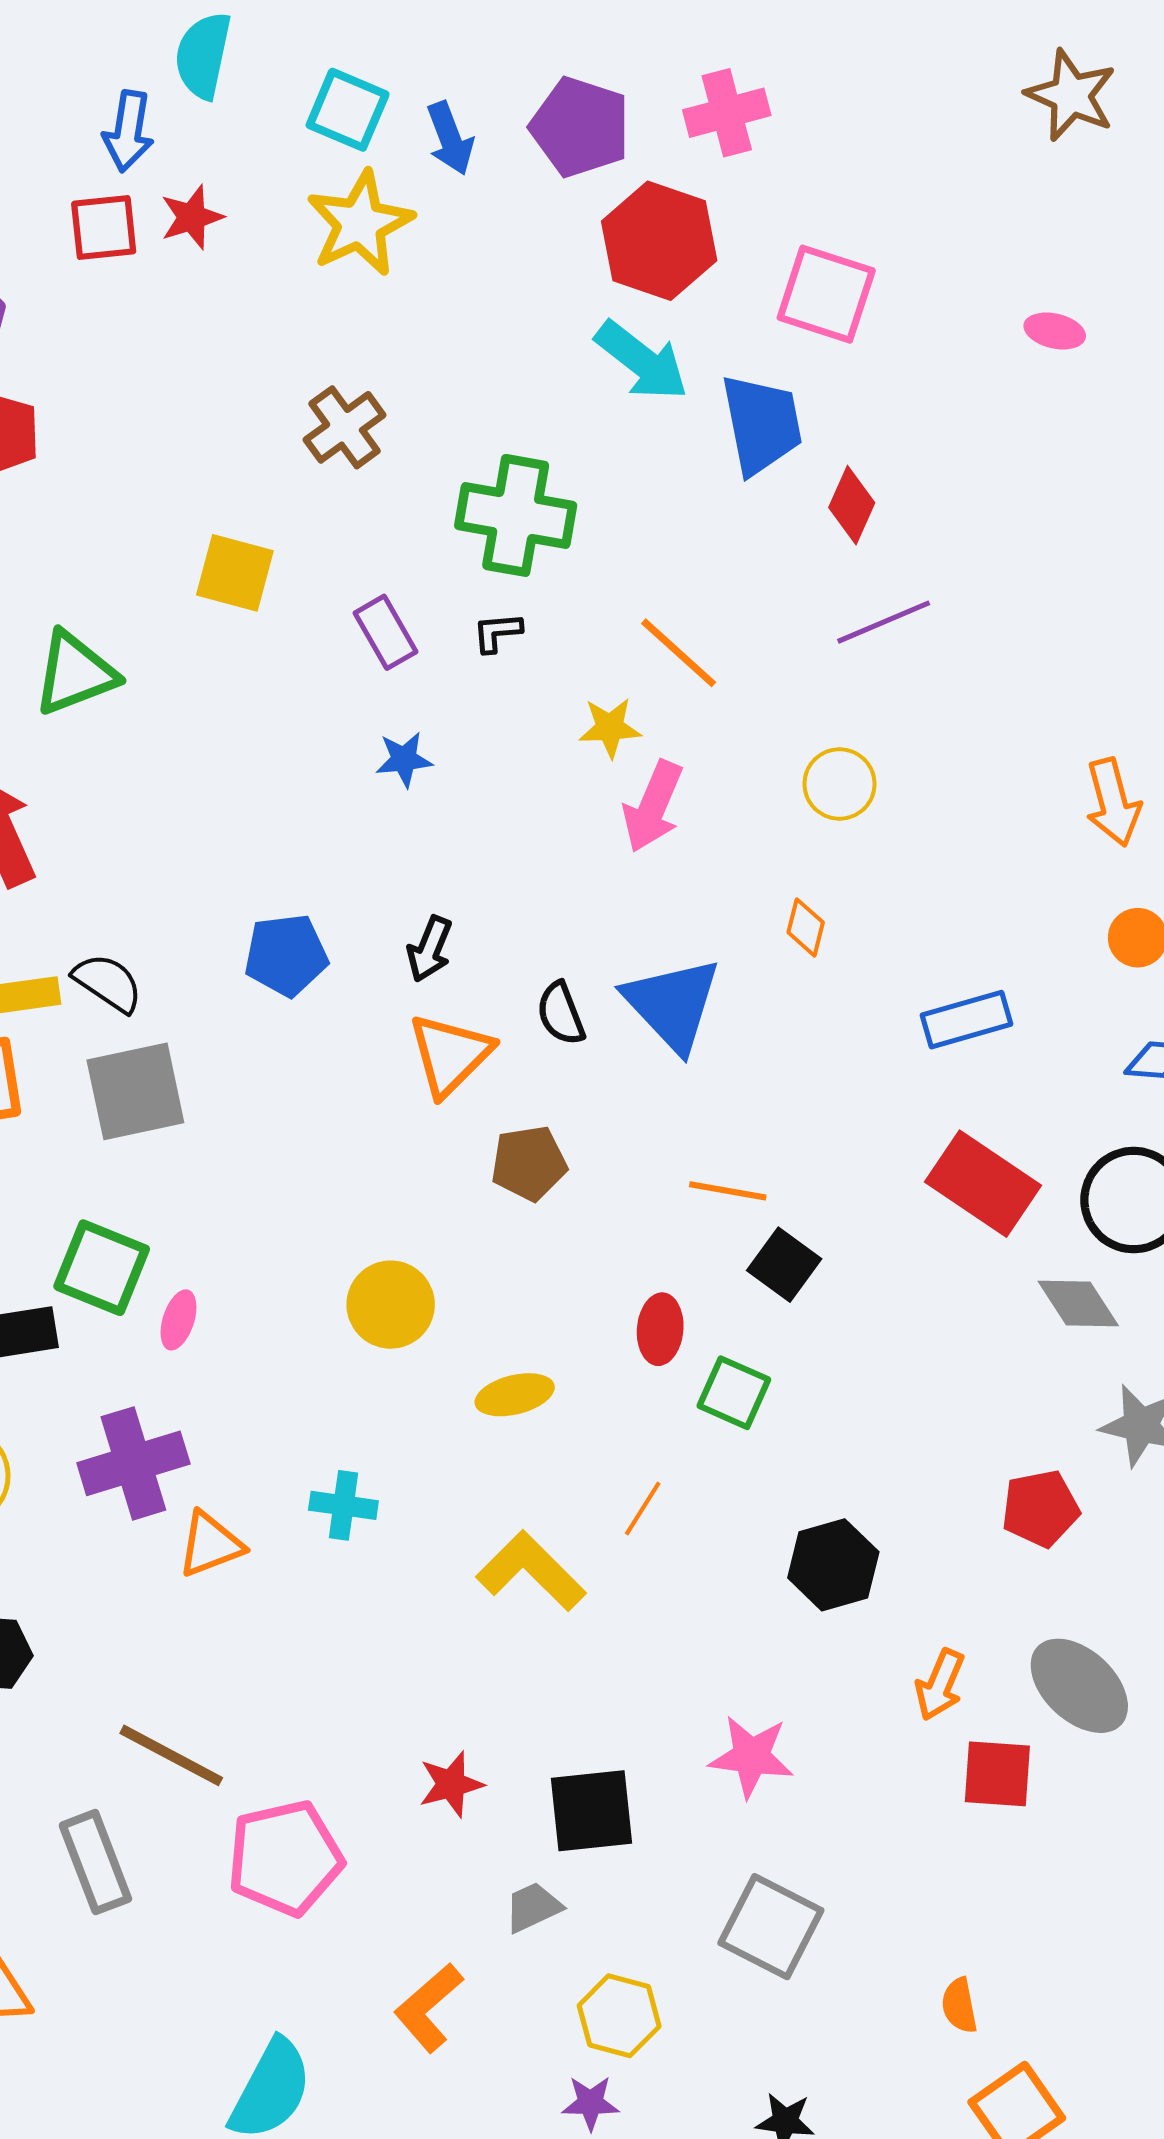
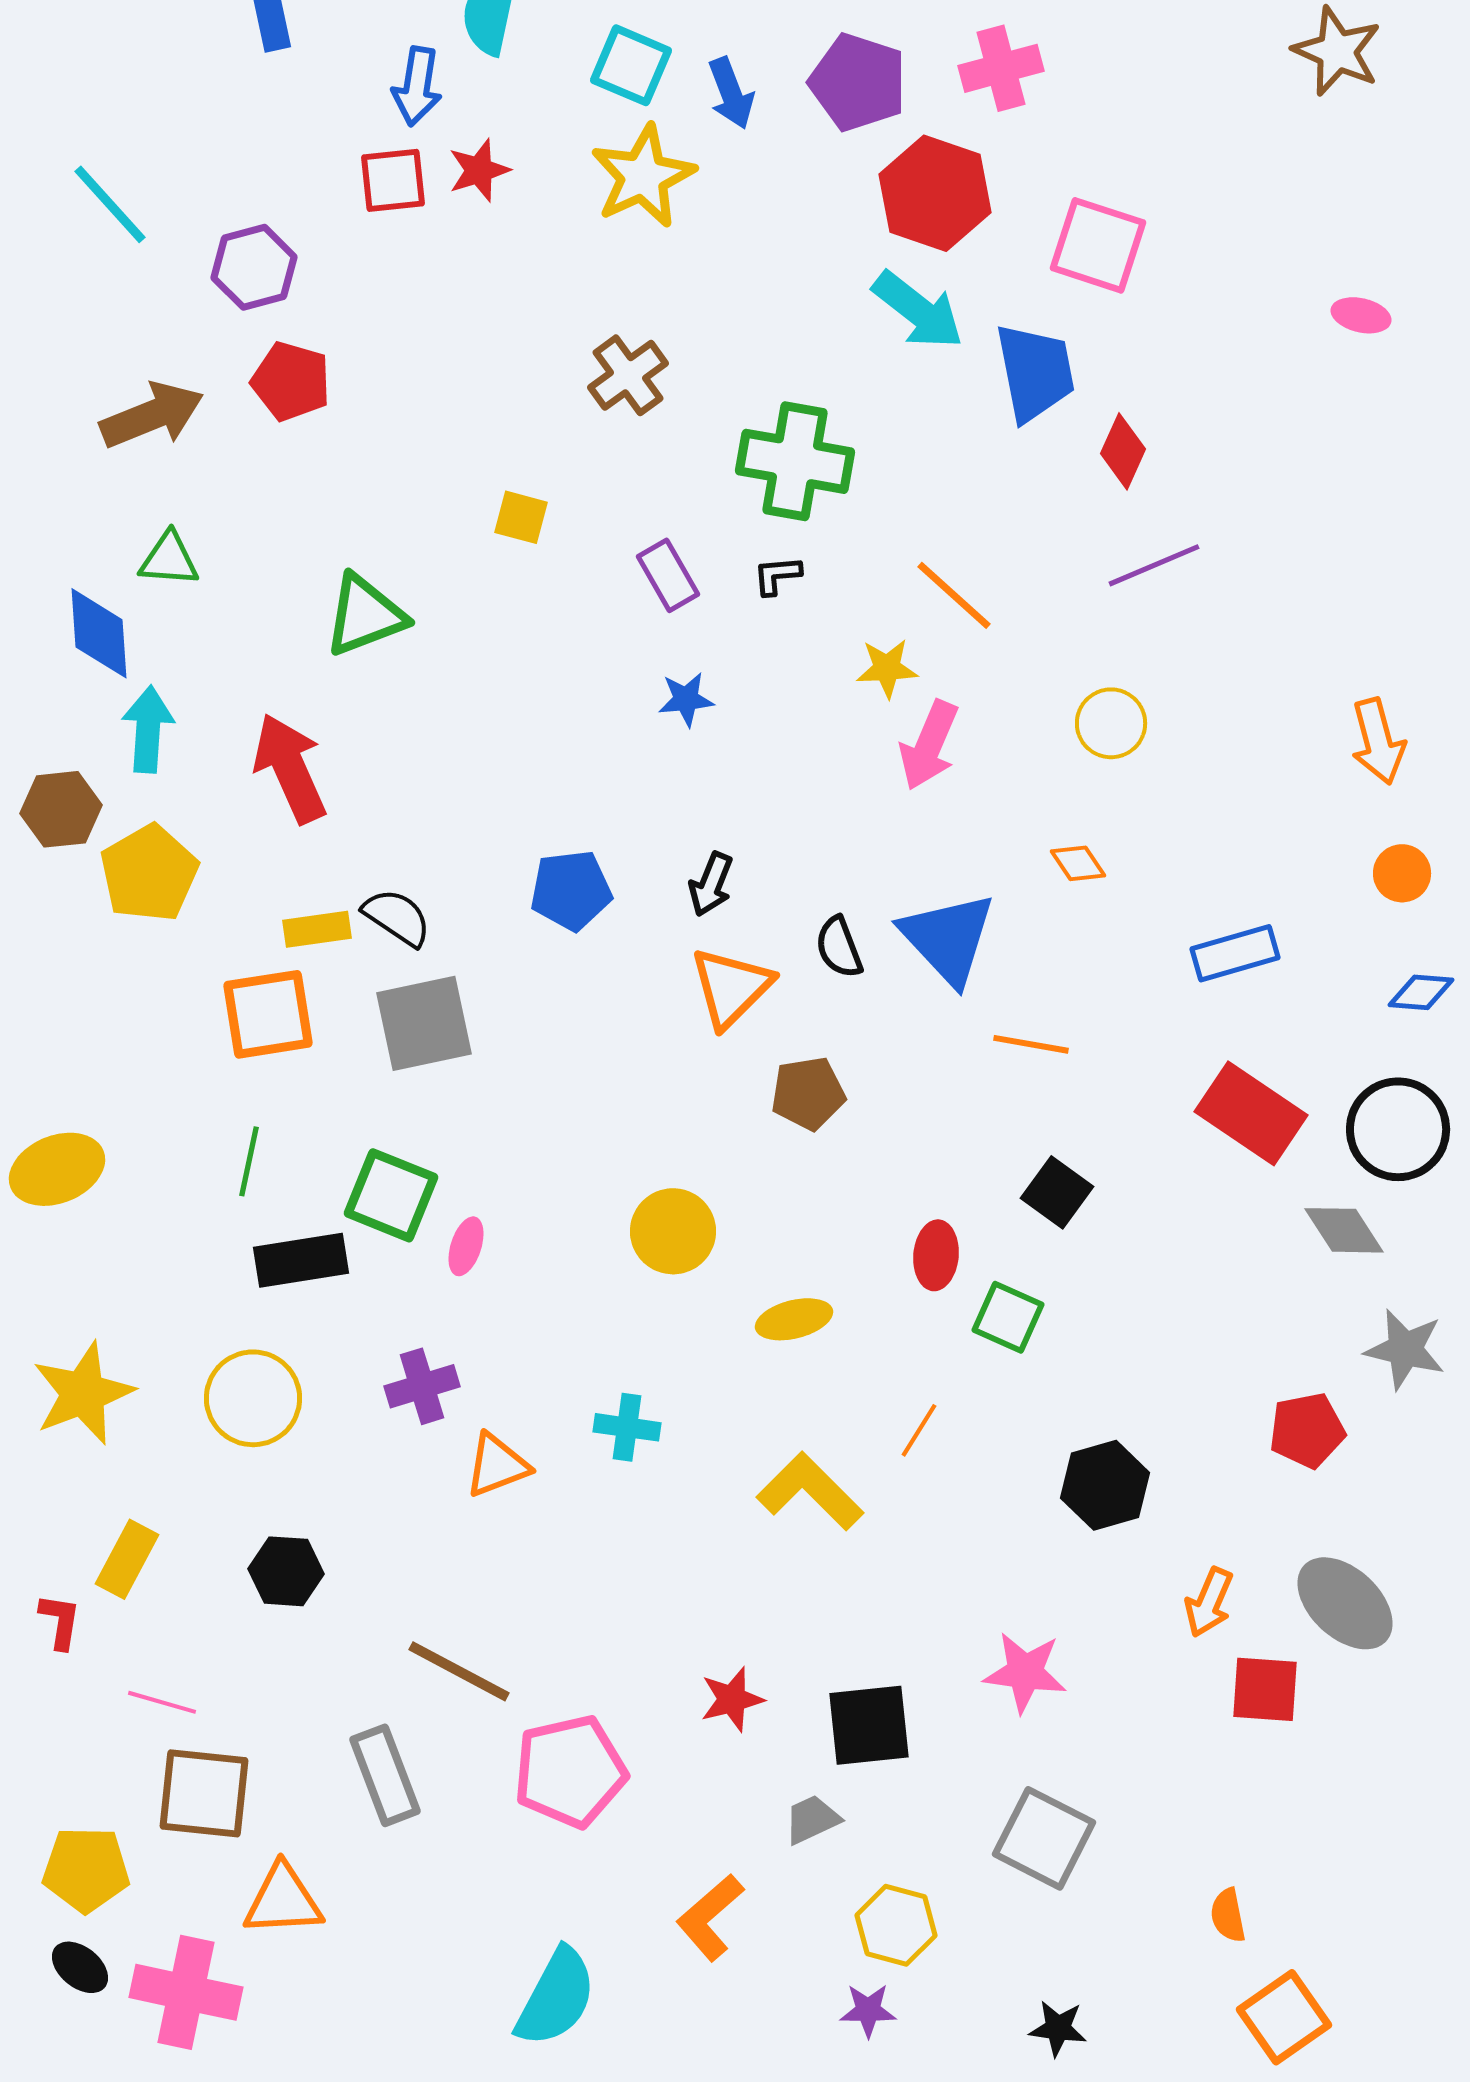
pink ellipse: (1055, 331) -> (1361, 315), moved
yellow square: (235, 573) -> (521, 517), size x0.7
orange diamond: (806, 927) -> (1078, 863), turned -48
orange line: (728, 1191) -> (1031, 1044), moved
purple cross: (133, 1463) -> (422, 1386), size x0.7

